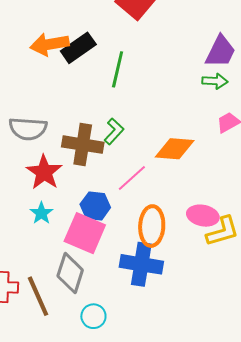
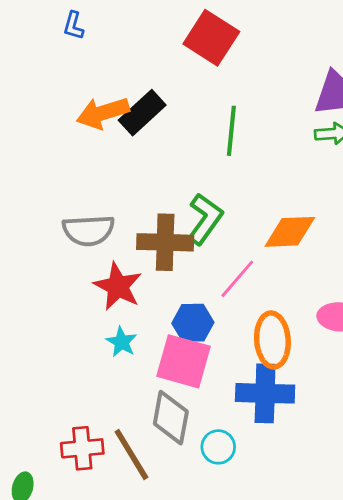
green line: (118, 69) -> (231, 131), moved
green L-shape: (114, 131) -> (205, 219), size x1.4
cyan circle: (93, 316) -> (218, 447), moved

